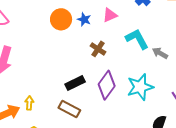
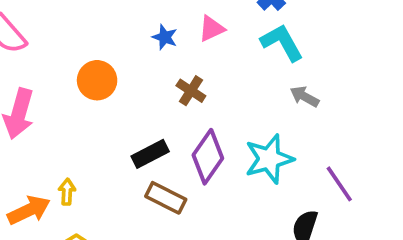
orange circle: (61, 19) -> (97, 80), moved
cyan L-shape: (137, 39) -> (282, 43), moved
brown rectangle: (69, 109) -> (166, 198), moved

